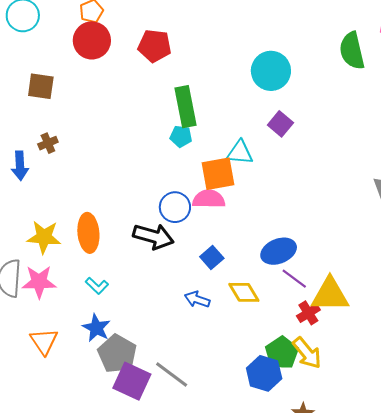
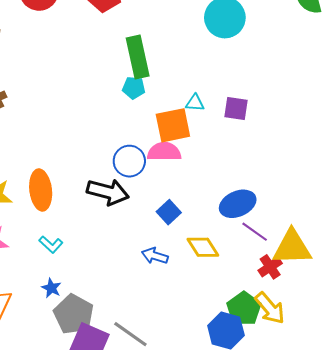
purple square: (280, 124) -> (236, 108), moved, turned -30
cyan triangle: (240, 152) -> (195, 103), size x0.7
blue star: (96, 328) -> (51, 288), size x0.7

